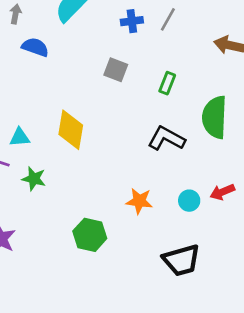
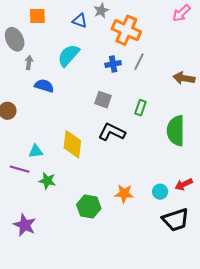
black L-shape: (166, 139) -> (112, 132), moved
green hexagon: (90, 235) -> (89, 207), moved
black trapezoid: (181, 260) -> (176, 220), moved

